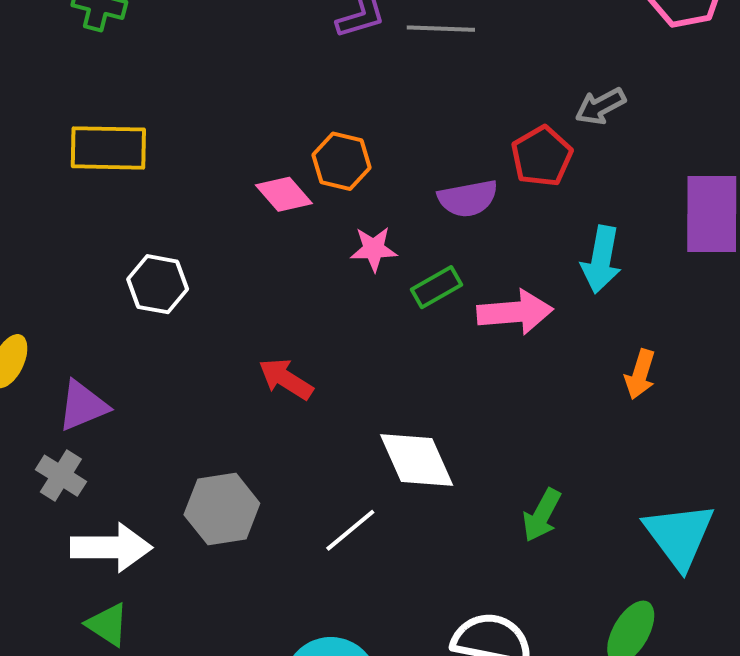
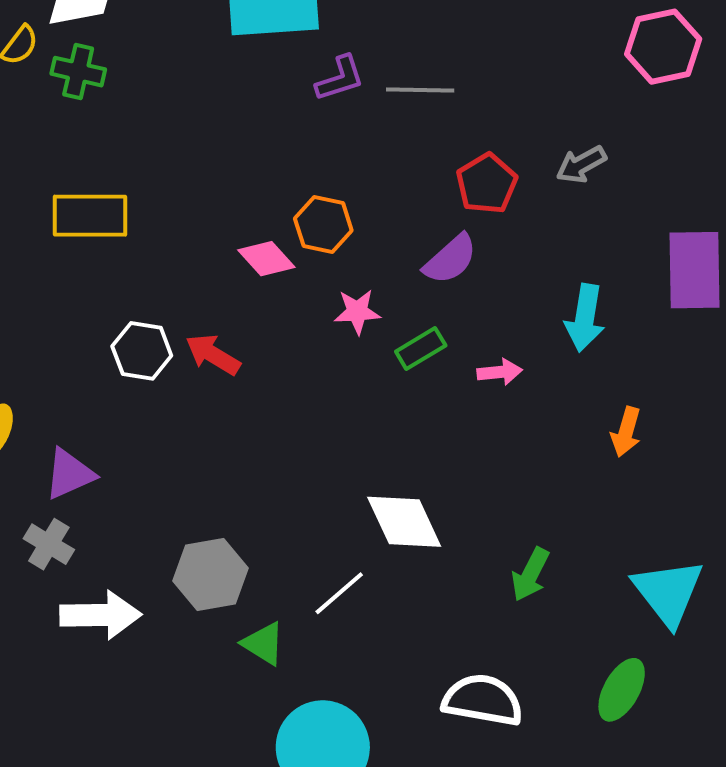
red pentagon: (542, 156) -> (487, 184), moved
purple semicircle: (468, 198) -> (450, 259), turned -30
pink arrow: (515, 312) -> (500, 372), size x0.6
red arrow: (286, 379) -> (213, 354), moved
green triangle: (108, 625) -> (263, 643), moved

